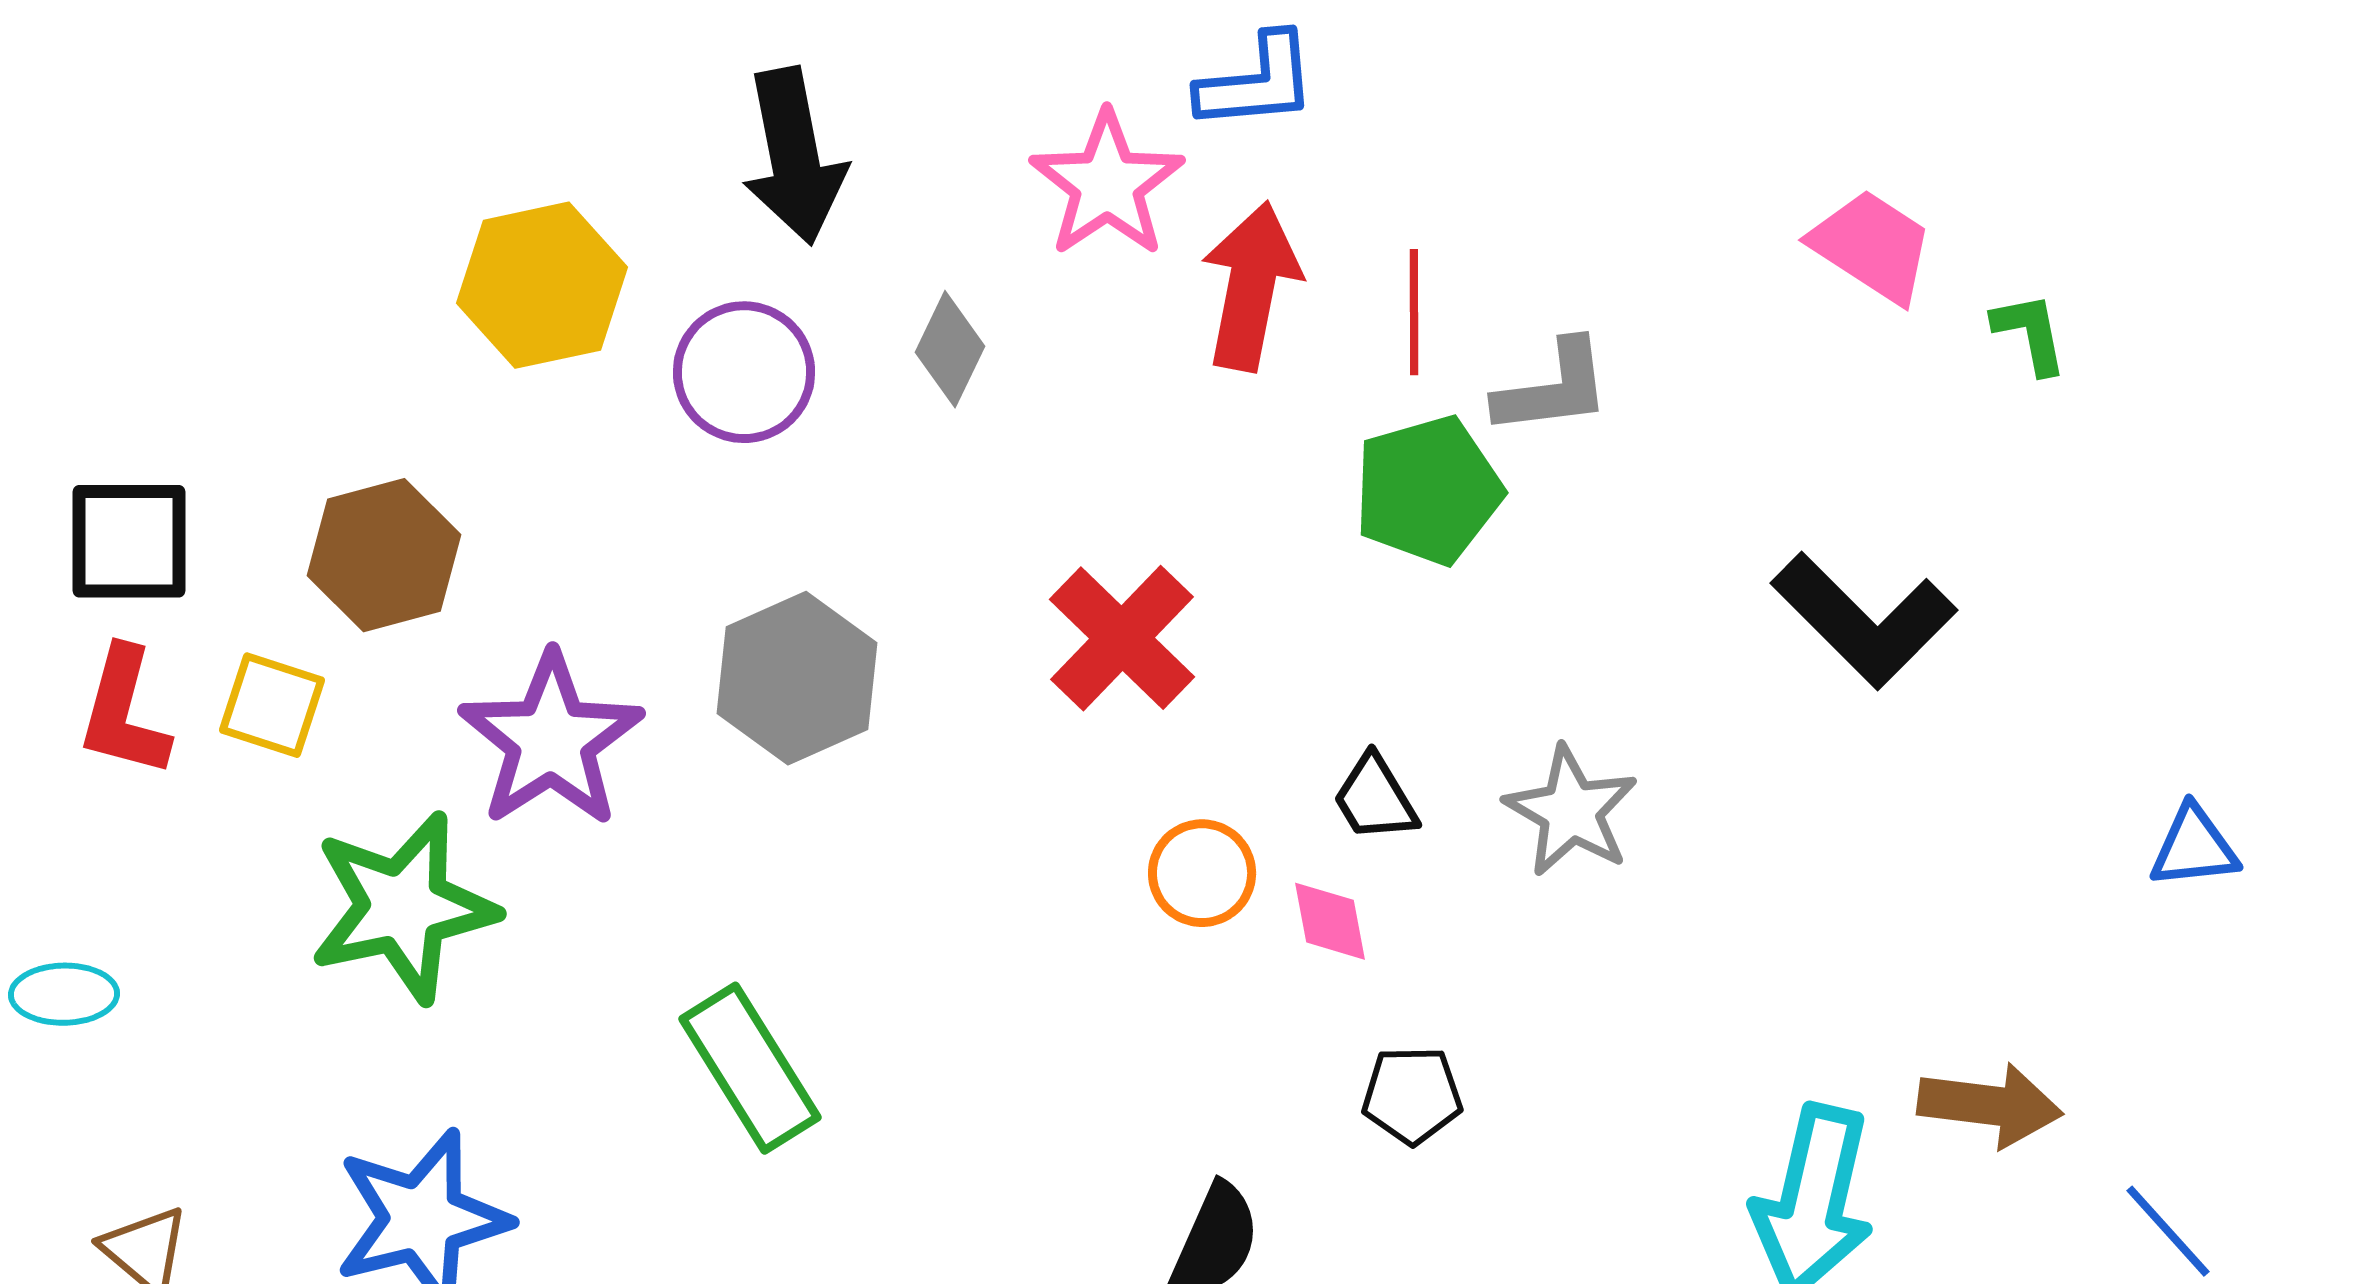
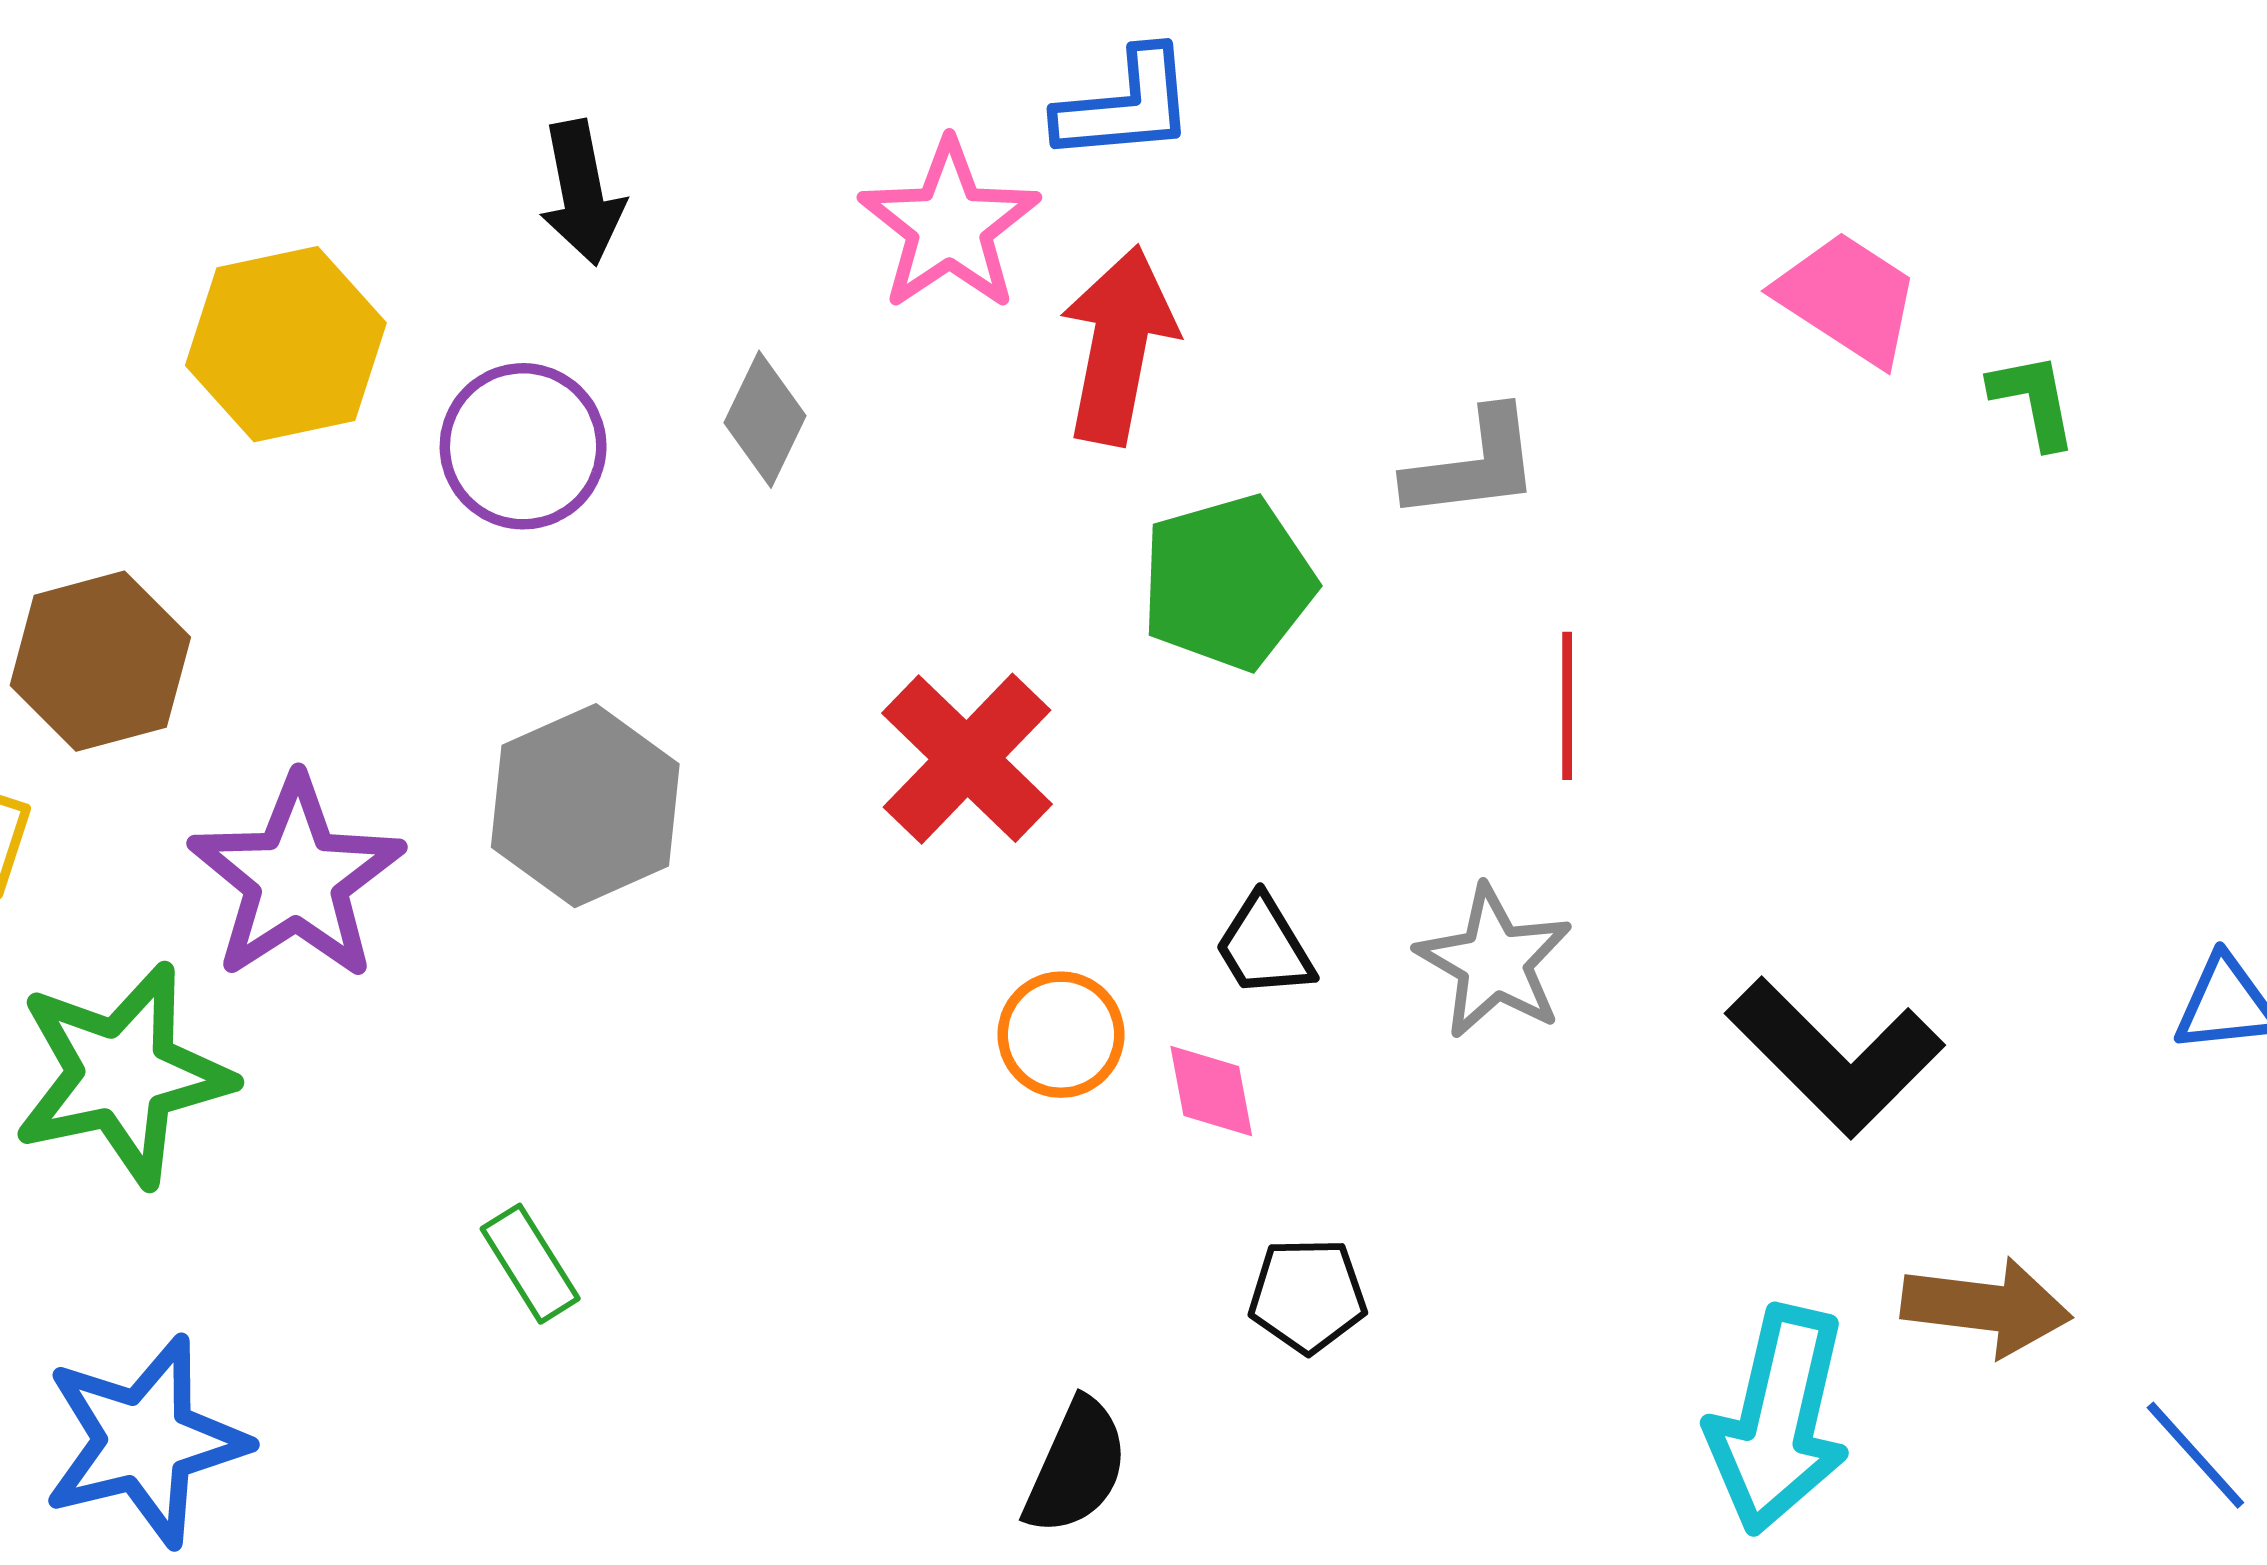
black arrow: (794, 156) -> (582, 193), size x0.7
red line: (1414, 312) -> (1567, 706), moved
green pentagon: (1428, 490) -> (1228, 582), moved
black L-shape: (1864, 620) -> (1835, 1057), moved
green rectangle: (750, 1068) -> (530, 1264), size x0.6

